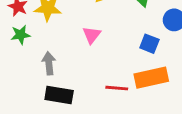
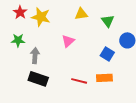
green star: (21, 35) -> (18, 40), moved
orange rectangle: (151, 78) -> (104, 78), size x0.7

